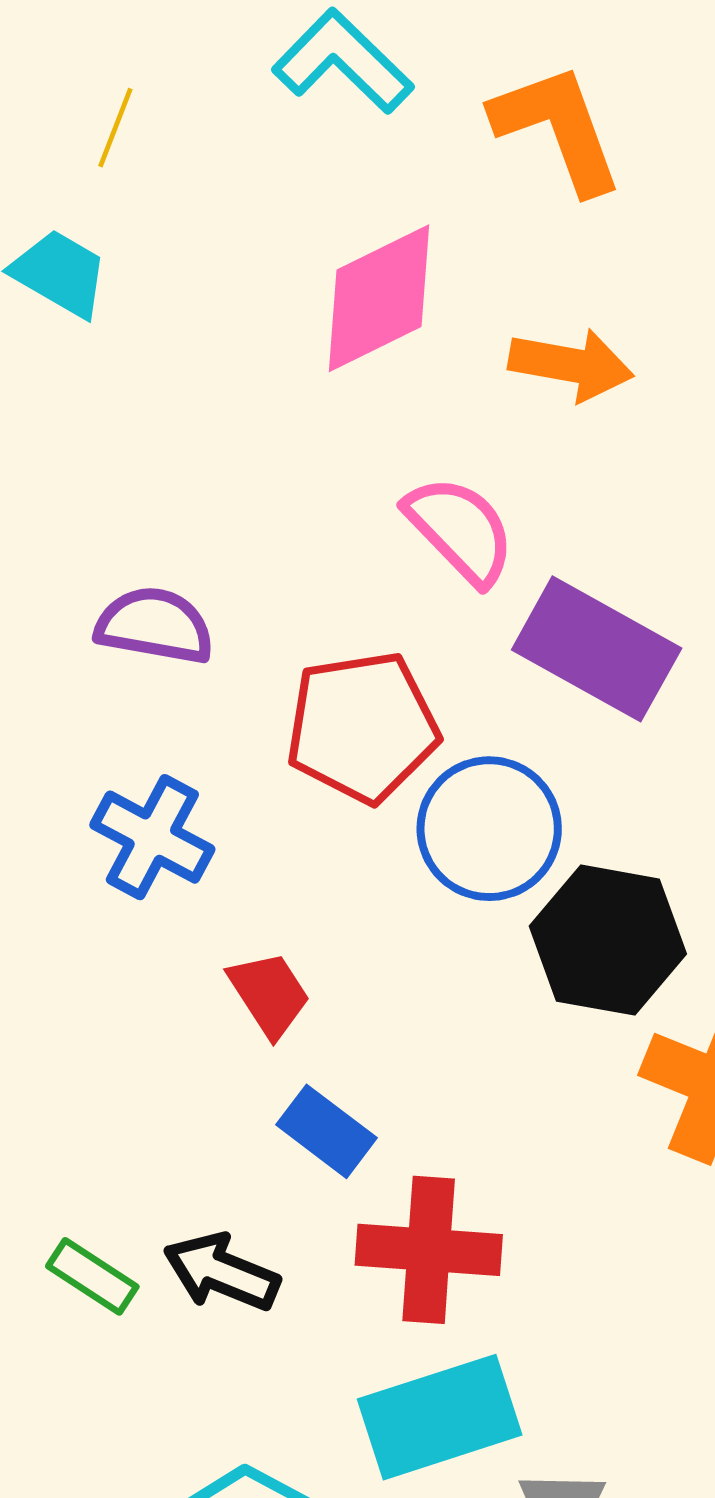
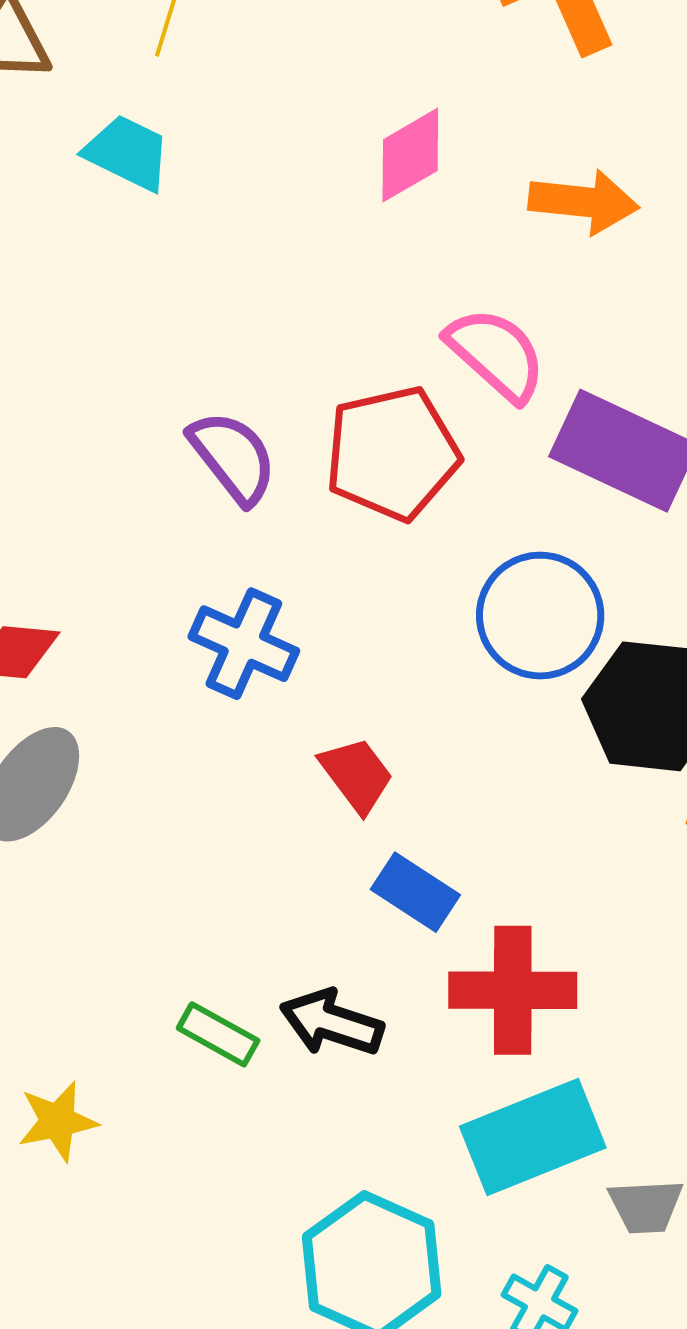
pink diamond: (379, 298) -> (410, 155), size x0.7
purple semicircle: (155, 625) -> (233, 457), turned 46
red pentagon: (362, 727) -> (392, 453), moved

